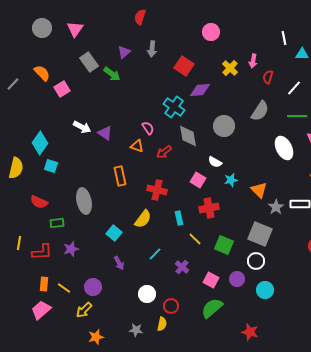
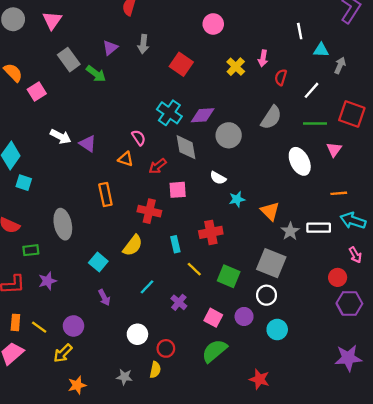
purple diamond: (200, 90) -> (203, 115), moved
pink square: (198, 180) -> (178, 190), moved, turned -35

